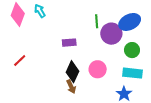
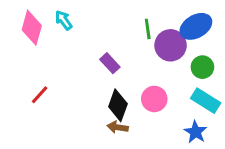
purple rectangle: (69, 43) -> (110, 63), turned 56
cyan rectangle: (132, 73) -> (206, 101), turned 30
brown arrow: (71, 87) -> (118, 127), turned 128

